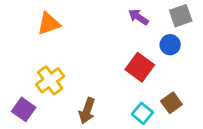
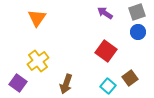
orange triangle: (49, 24) -> (37, 18), turned -36
blue circle: (170, 45) -> (138, 32), moved

